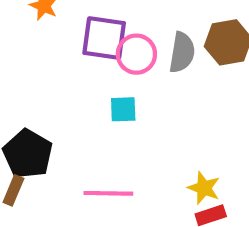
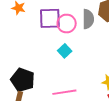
cyan square: (123, 109) -> (65, 51), turned -32

